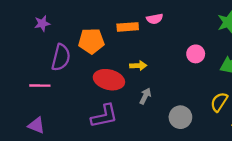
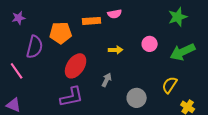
yellow arrow: (138, 66) -> (116, 50), moved
red ellipse: (109, 80) -> (76, 66), turned -70
pink line: (40, 86) -> (17, 71), turned 54

